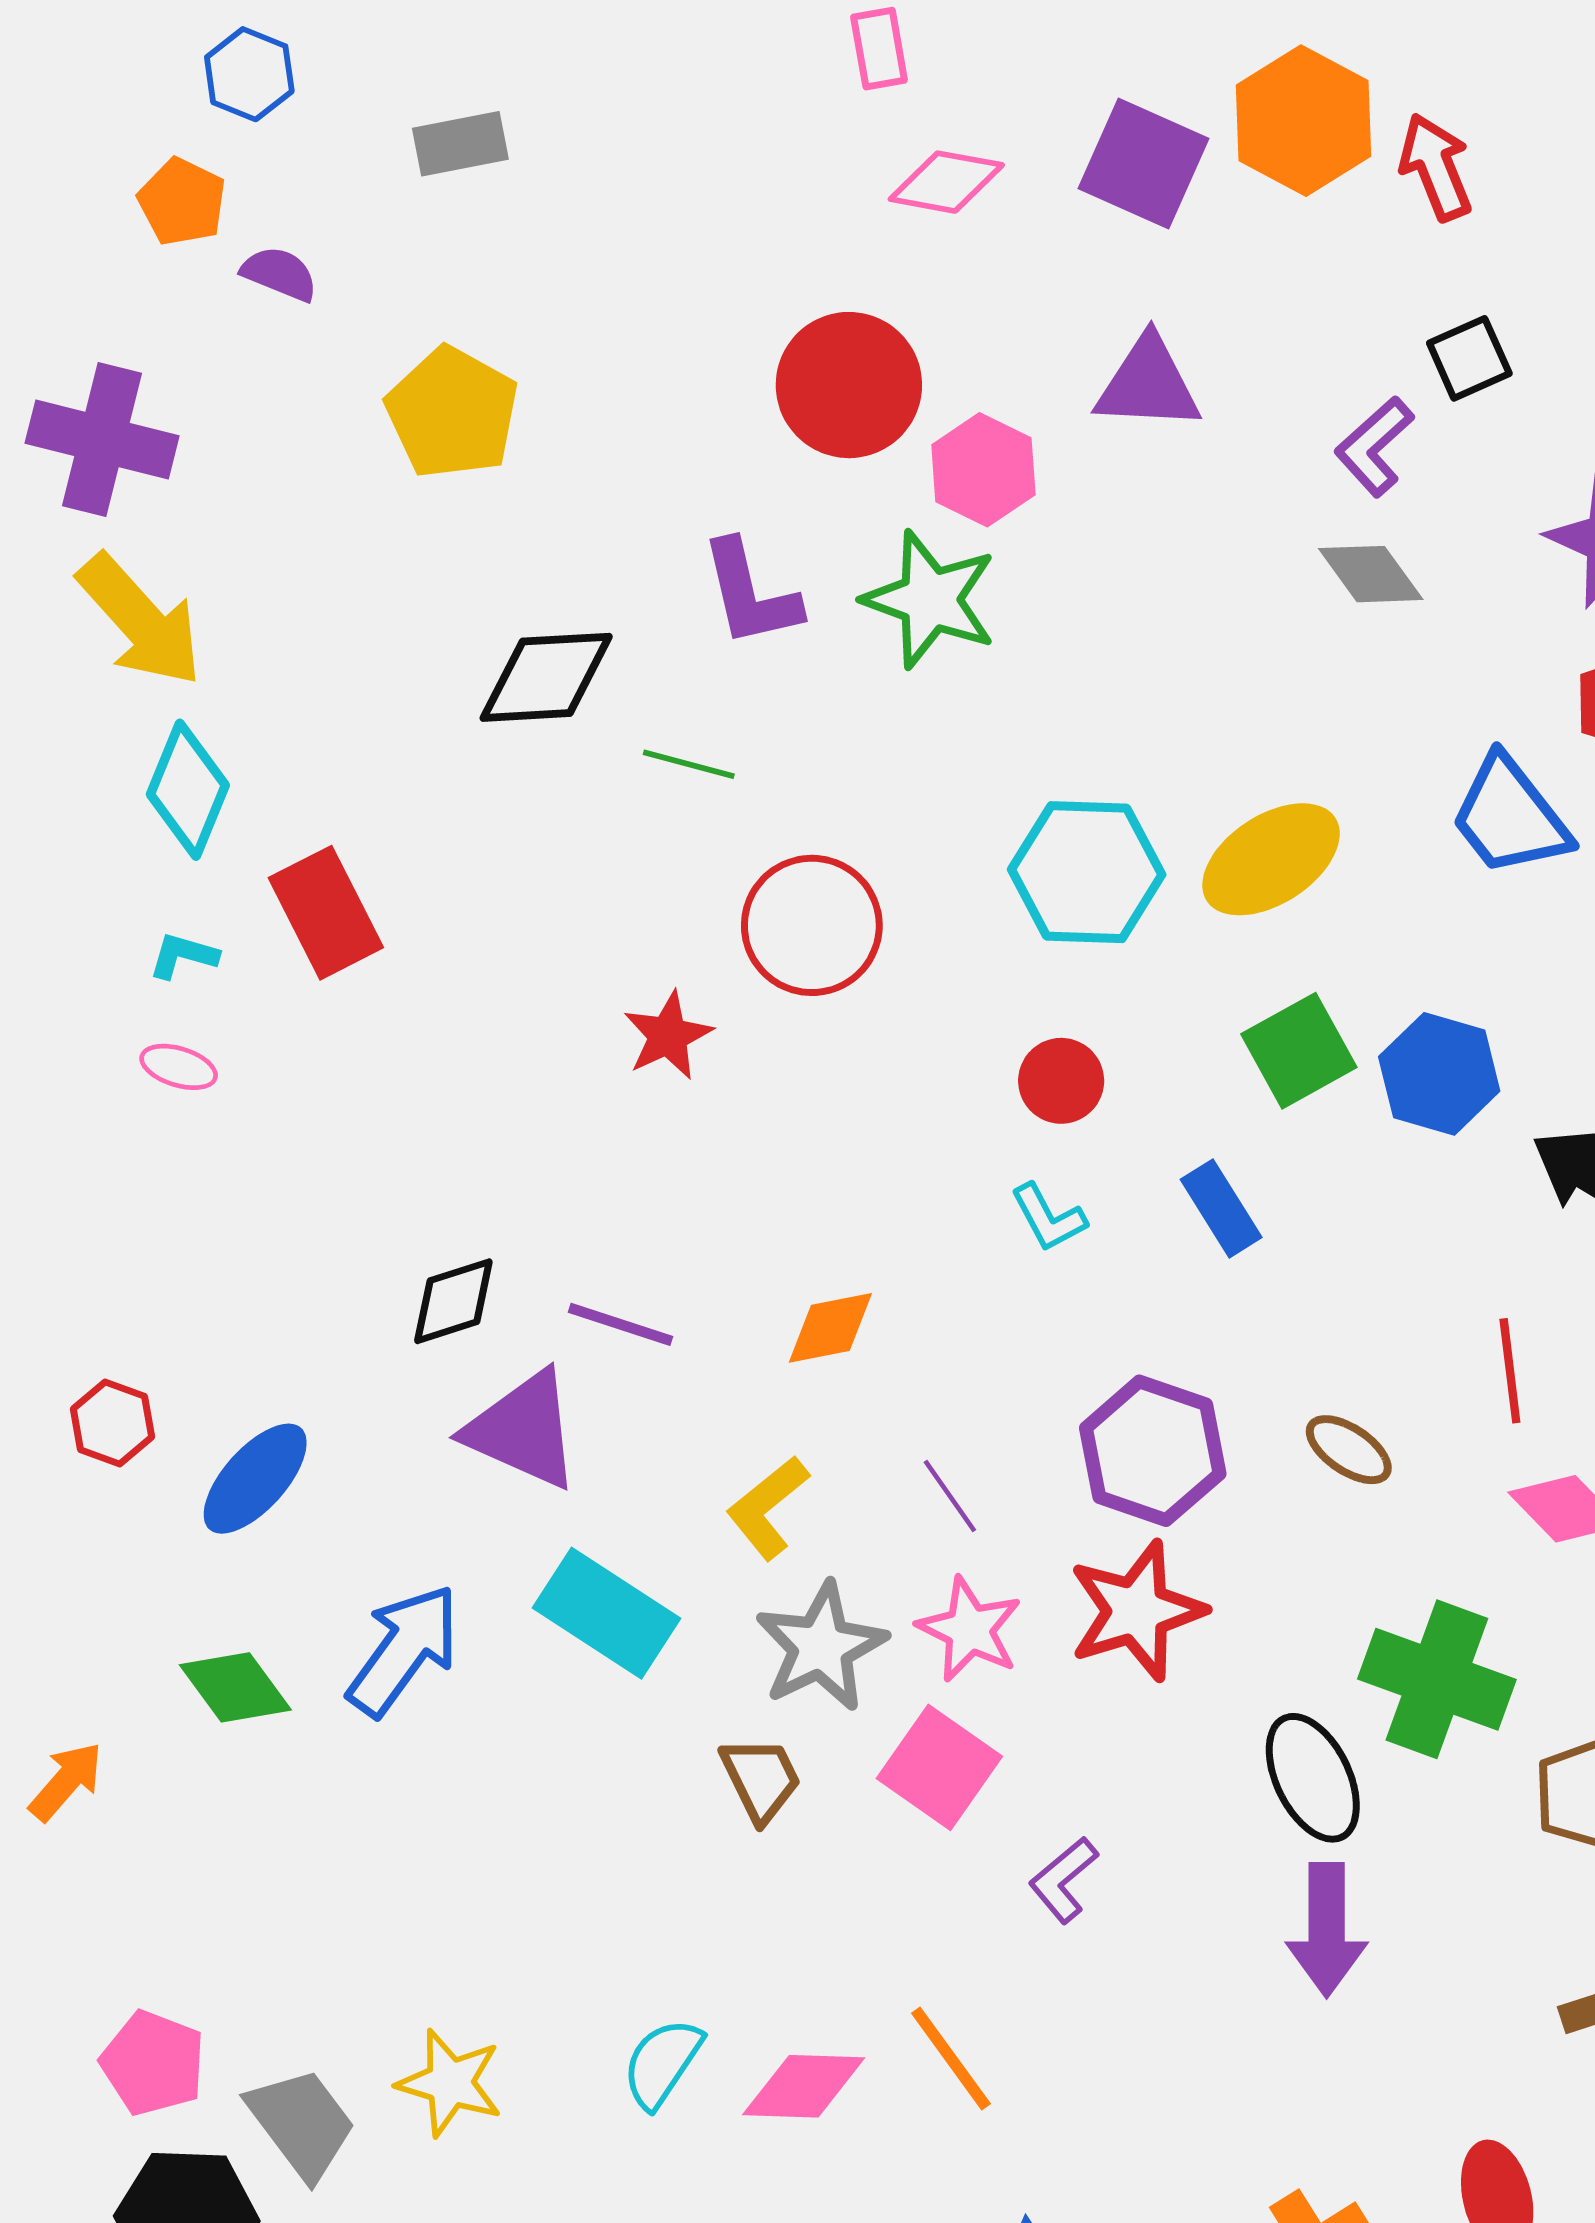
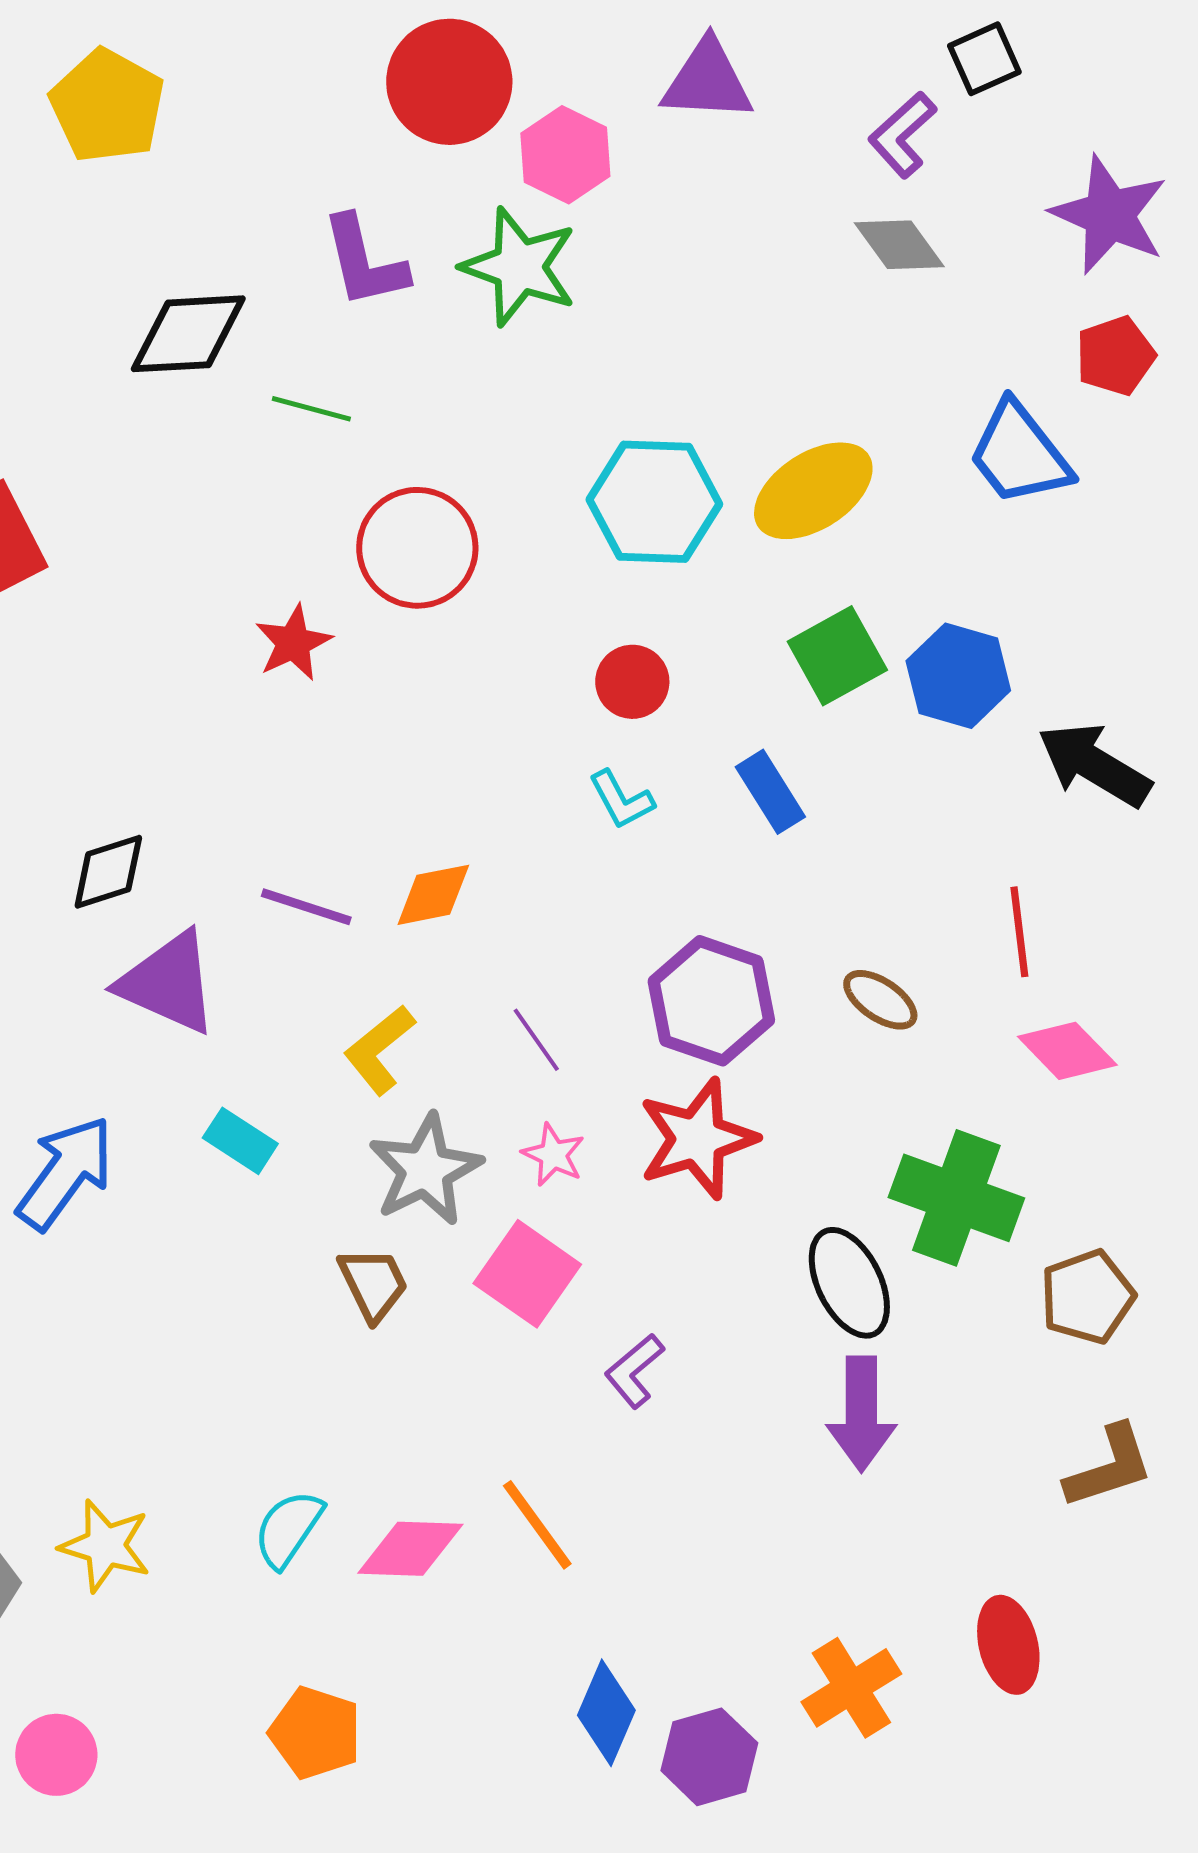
purple line: (620, 1324) -> (306, 907), moved
cyan rectangle: (607, 1613) -> (240, 1141), size x0.6
pink star: (970, 1629) -> (553, 1155), size x0.7

